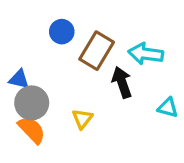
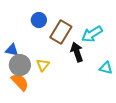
cyan arrow: (146, 54) -> (92, 34), turned -40
yellow triangle: (82, 119) -> (43, 65), moved

